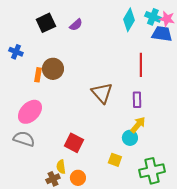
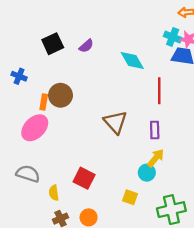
cyan diamond: (129, 20) -> (132, 61), moved, turned -60
pink ellipse: (30, 112) -> (35, 128), moved
yellow semicircle: (61, 167) -> (54, 193), moved

